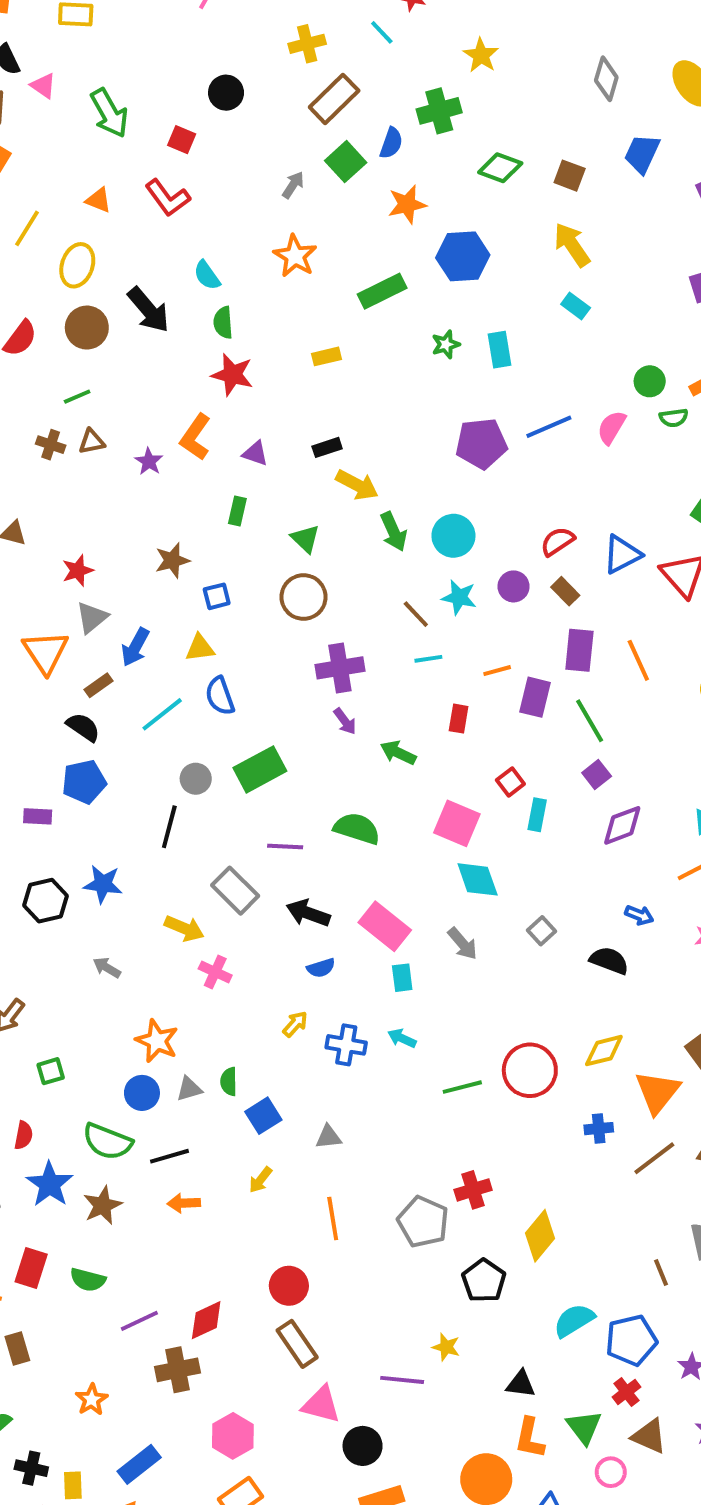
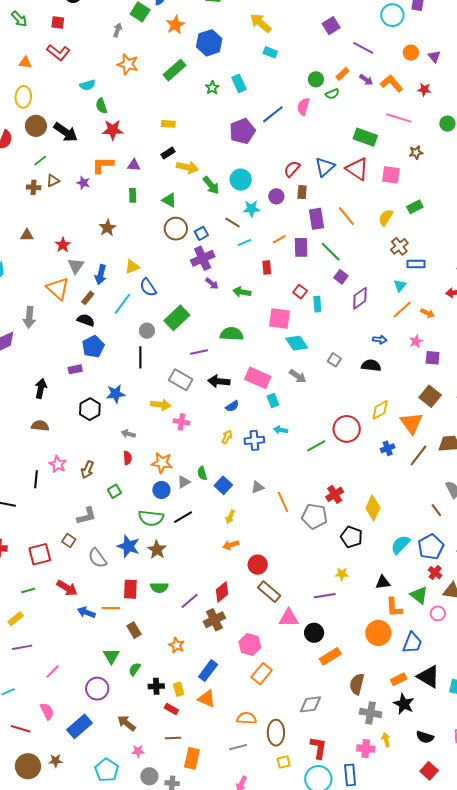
green arrow: (109, 113) -> (19, 19), size x0.7
cyan semicircle: (207, 275) -> (87, 85), turned -56
black arrow: (148, 310) -> (66, 132), moved
yellow rectangle: (326, 356) -> (168, 124), moved, turned 32
orange L-shape: (195, 437) -> (103, 165), turned 70
brown rectangle: (565, 591) -> (302, 192), turned 64
blue square: (217, 596) -> (201, 233), moved
red semicircle: (24, 1135) -> (127, 458), moved
orange arrow: (184, 1203) -> (231, 545), moved
orange line: (333, 1218) -> (283, 502), moved

